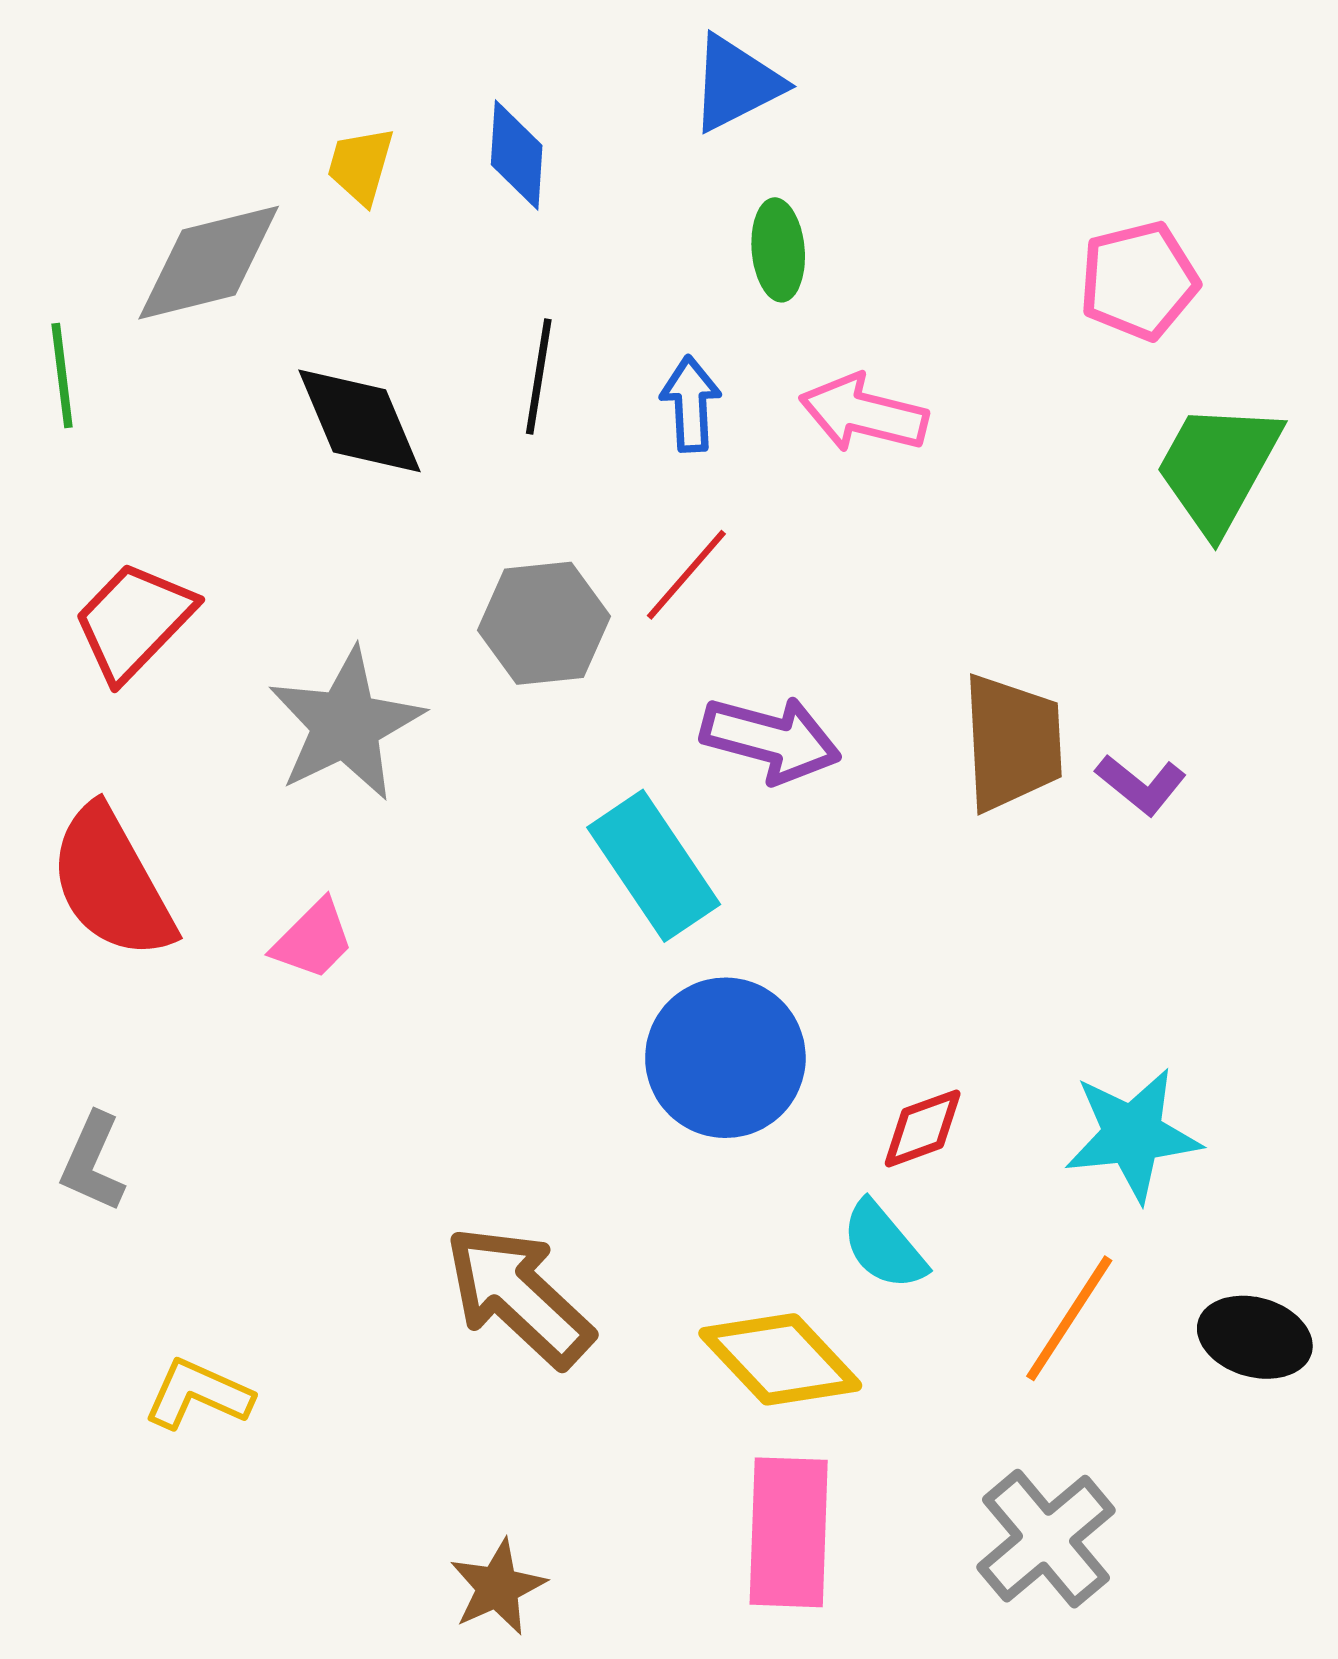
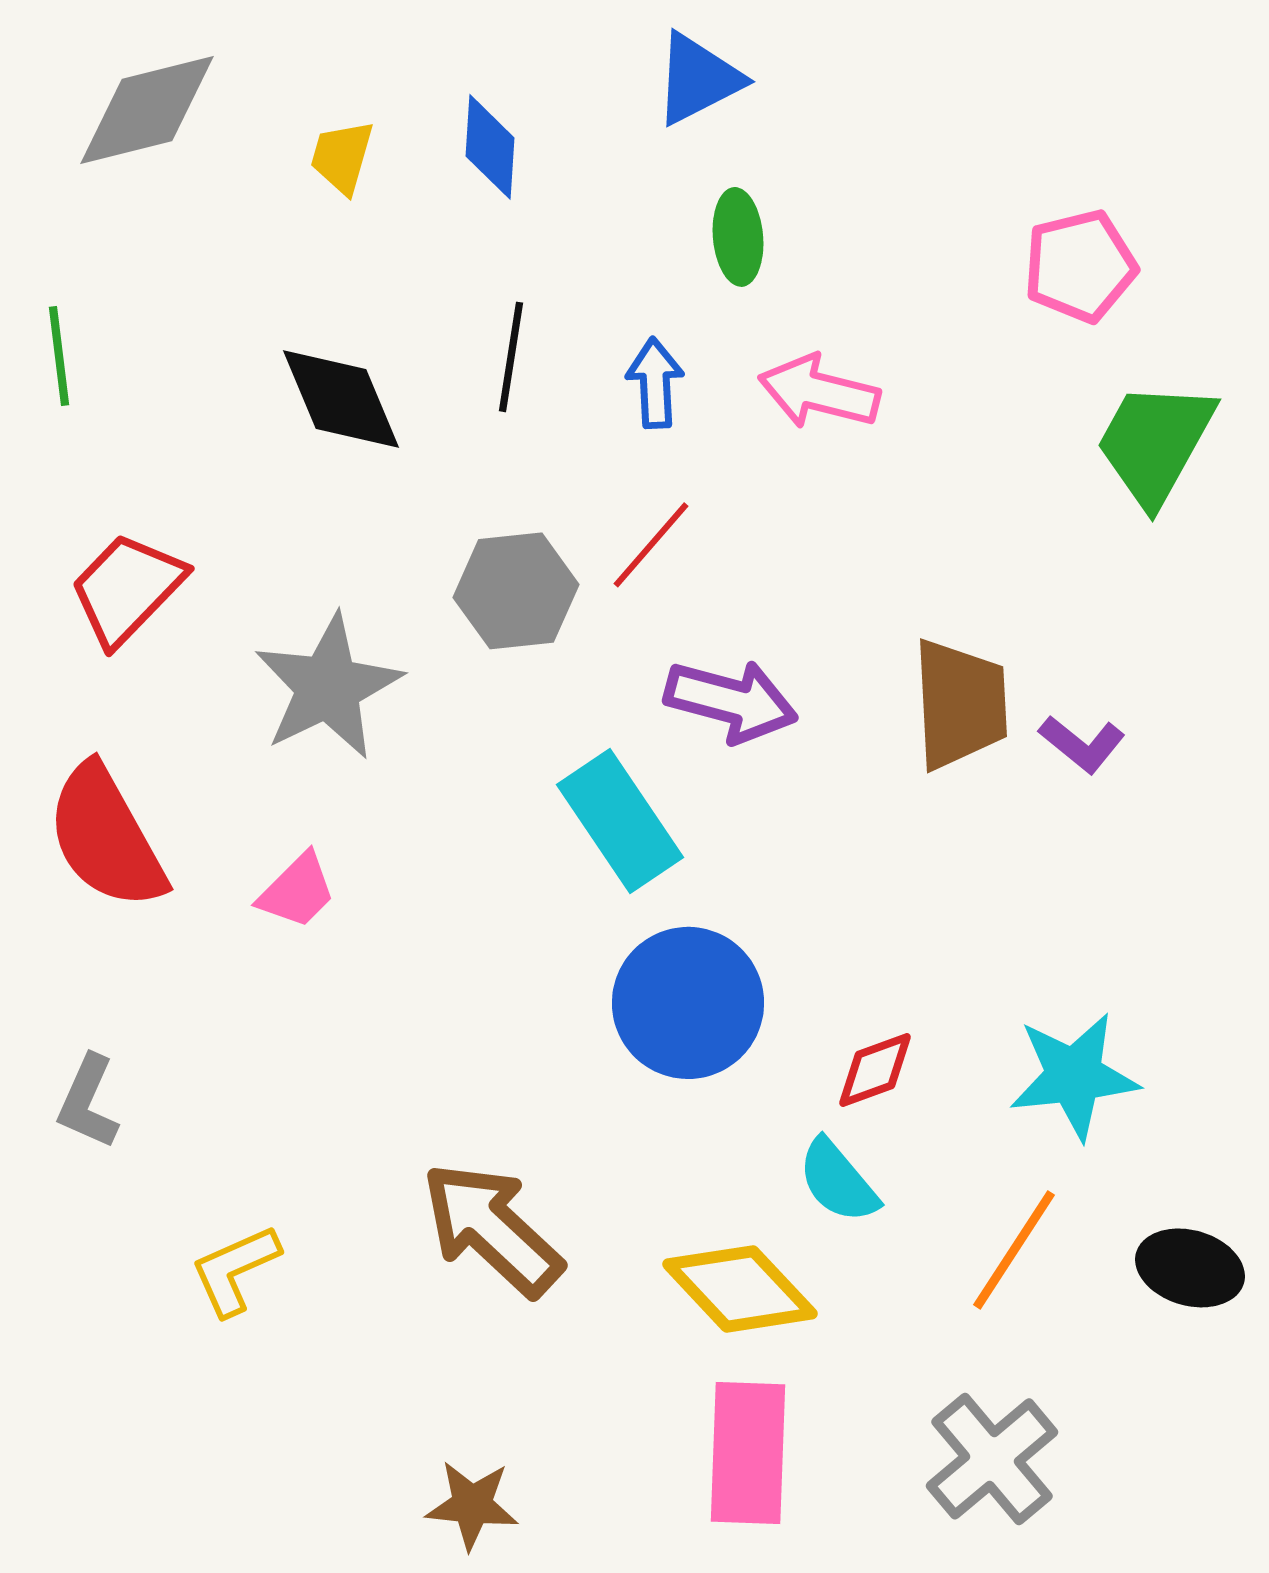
gray diamond: (209, 263) -> (147, 110), moved
yellow L-shape: (198, 1394) -> (235, 1270), moved, turned -48
brown star: (498, 1587) -> (472, 1505), turned 30

